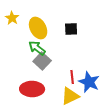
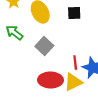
green arrow: (37, 48) -> (14, 33), moved
red ellipse: (32, 89) -> (50, 80), moved

